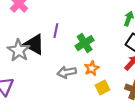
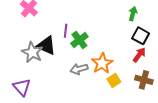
green cross: (85, 43) -> (79, 40), moved
orange star: (92, 68) -> (102, 63), size x1.5

